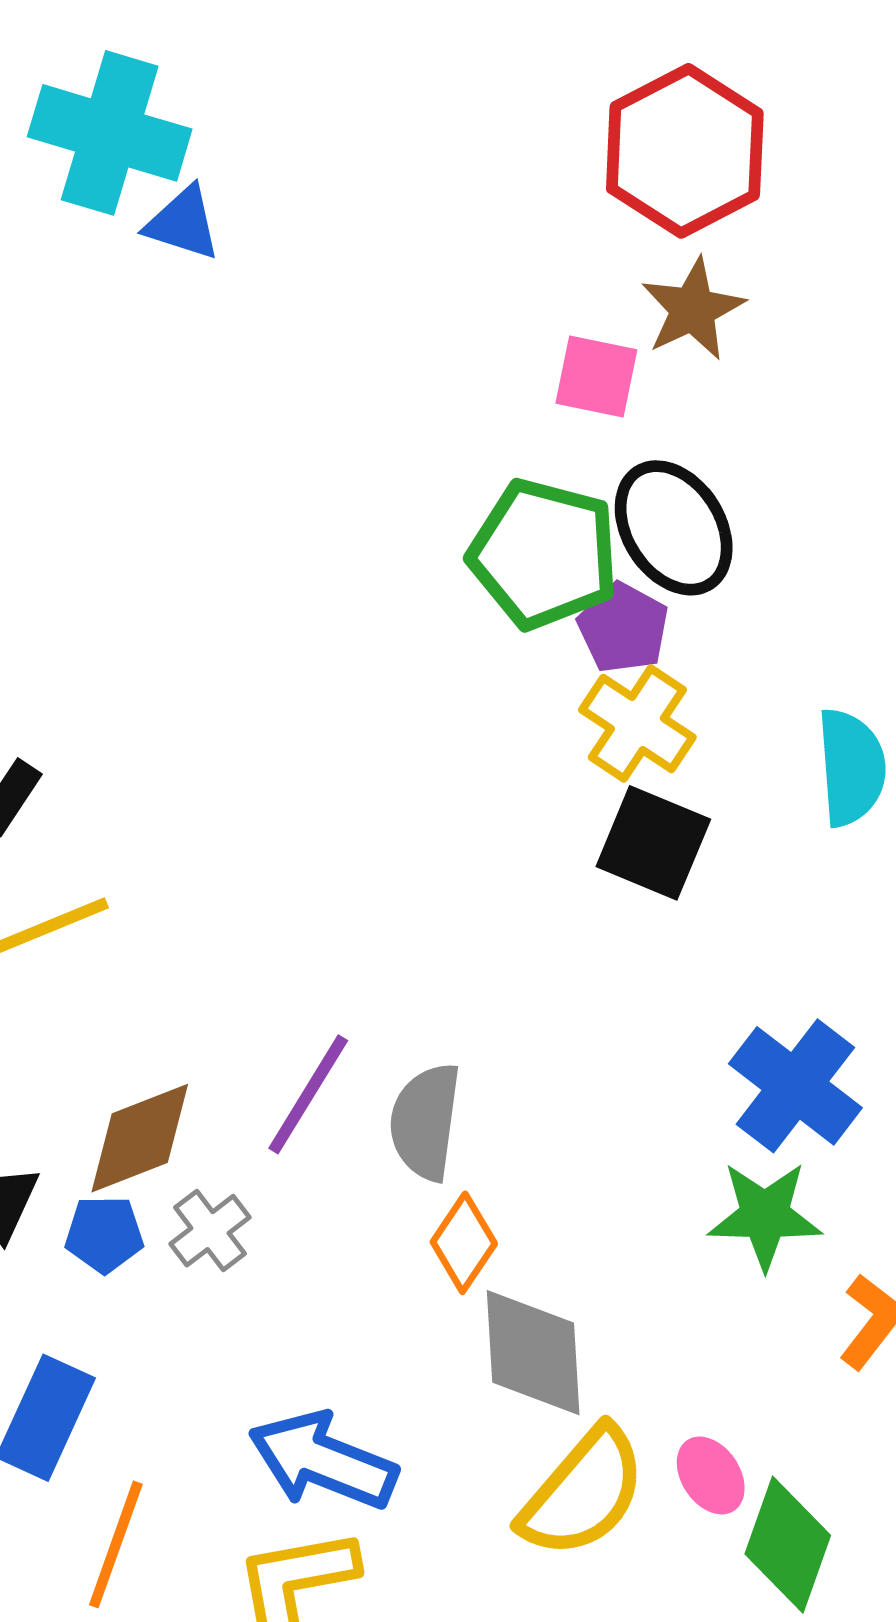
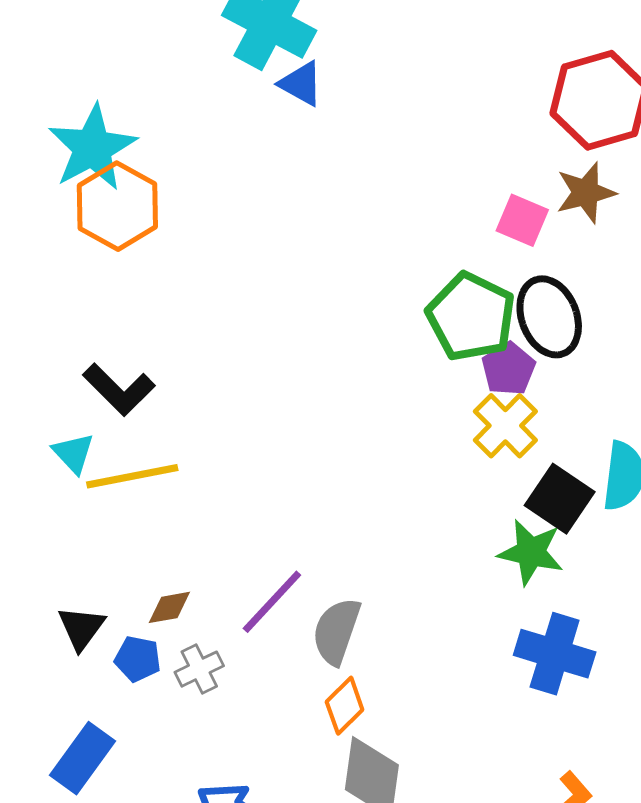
black square: (653, 843) -> (560, 499), moved
blue cross: (795, 1086) -> (555, 654), turned -32
brown diamond: (140, 1138) -> (169, 607), size x0.6
green star: (765, 1215) -> (531, 552), moved

